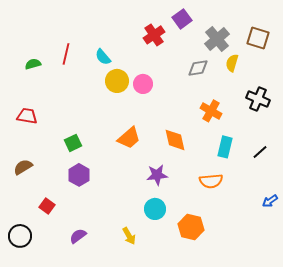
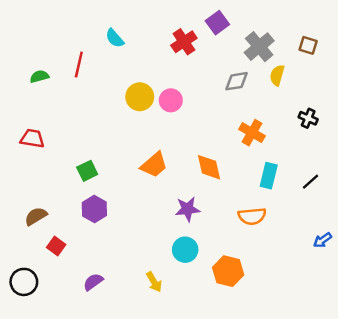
brown square: (258, 38) -> (308, 45), size x0.7
cyan semicircle: (103, 57) -> (115, 38), moved
black cross: (258, 99) -> (308, 118), size x0.7
brown semicircle: (23, 167) -> (36, 216), moved

